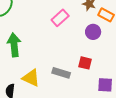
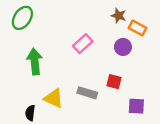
pink rectangle: (60, 18) -> (83, 44), moved

